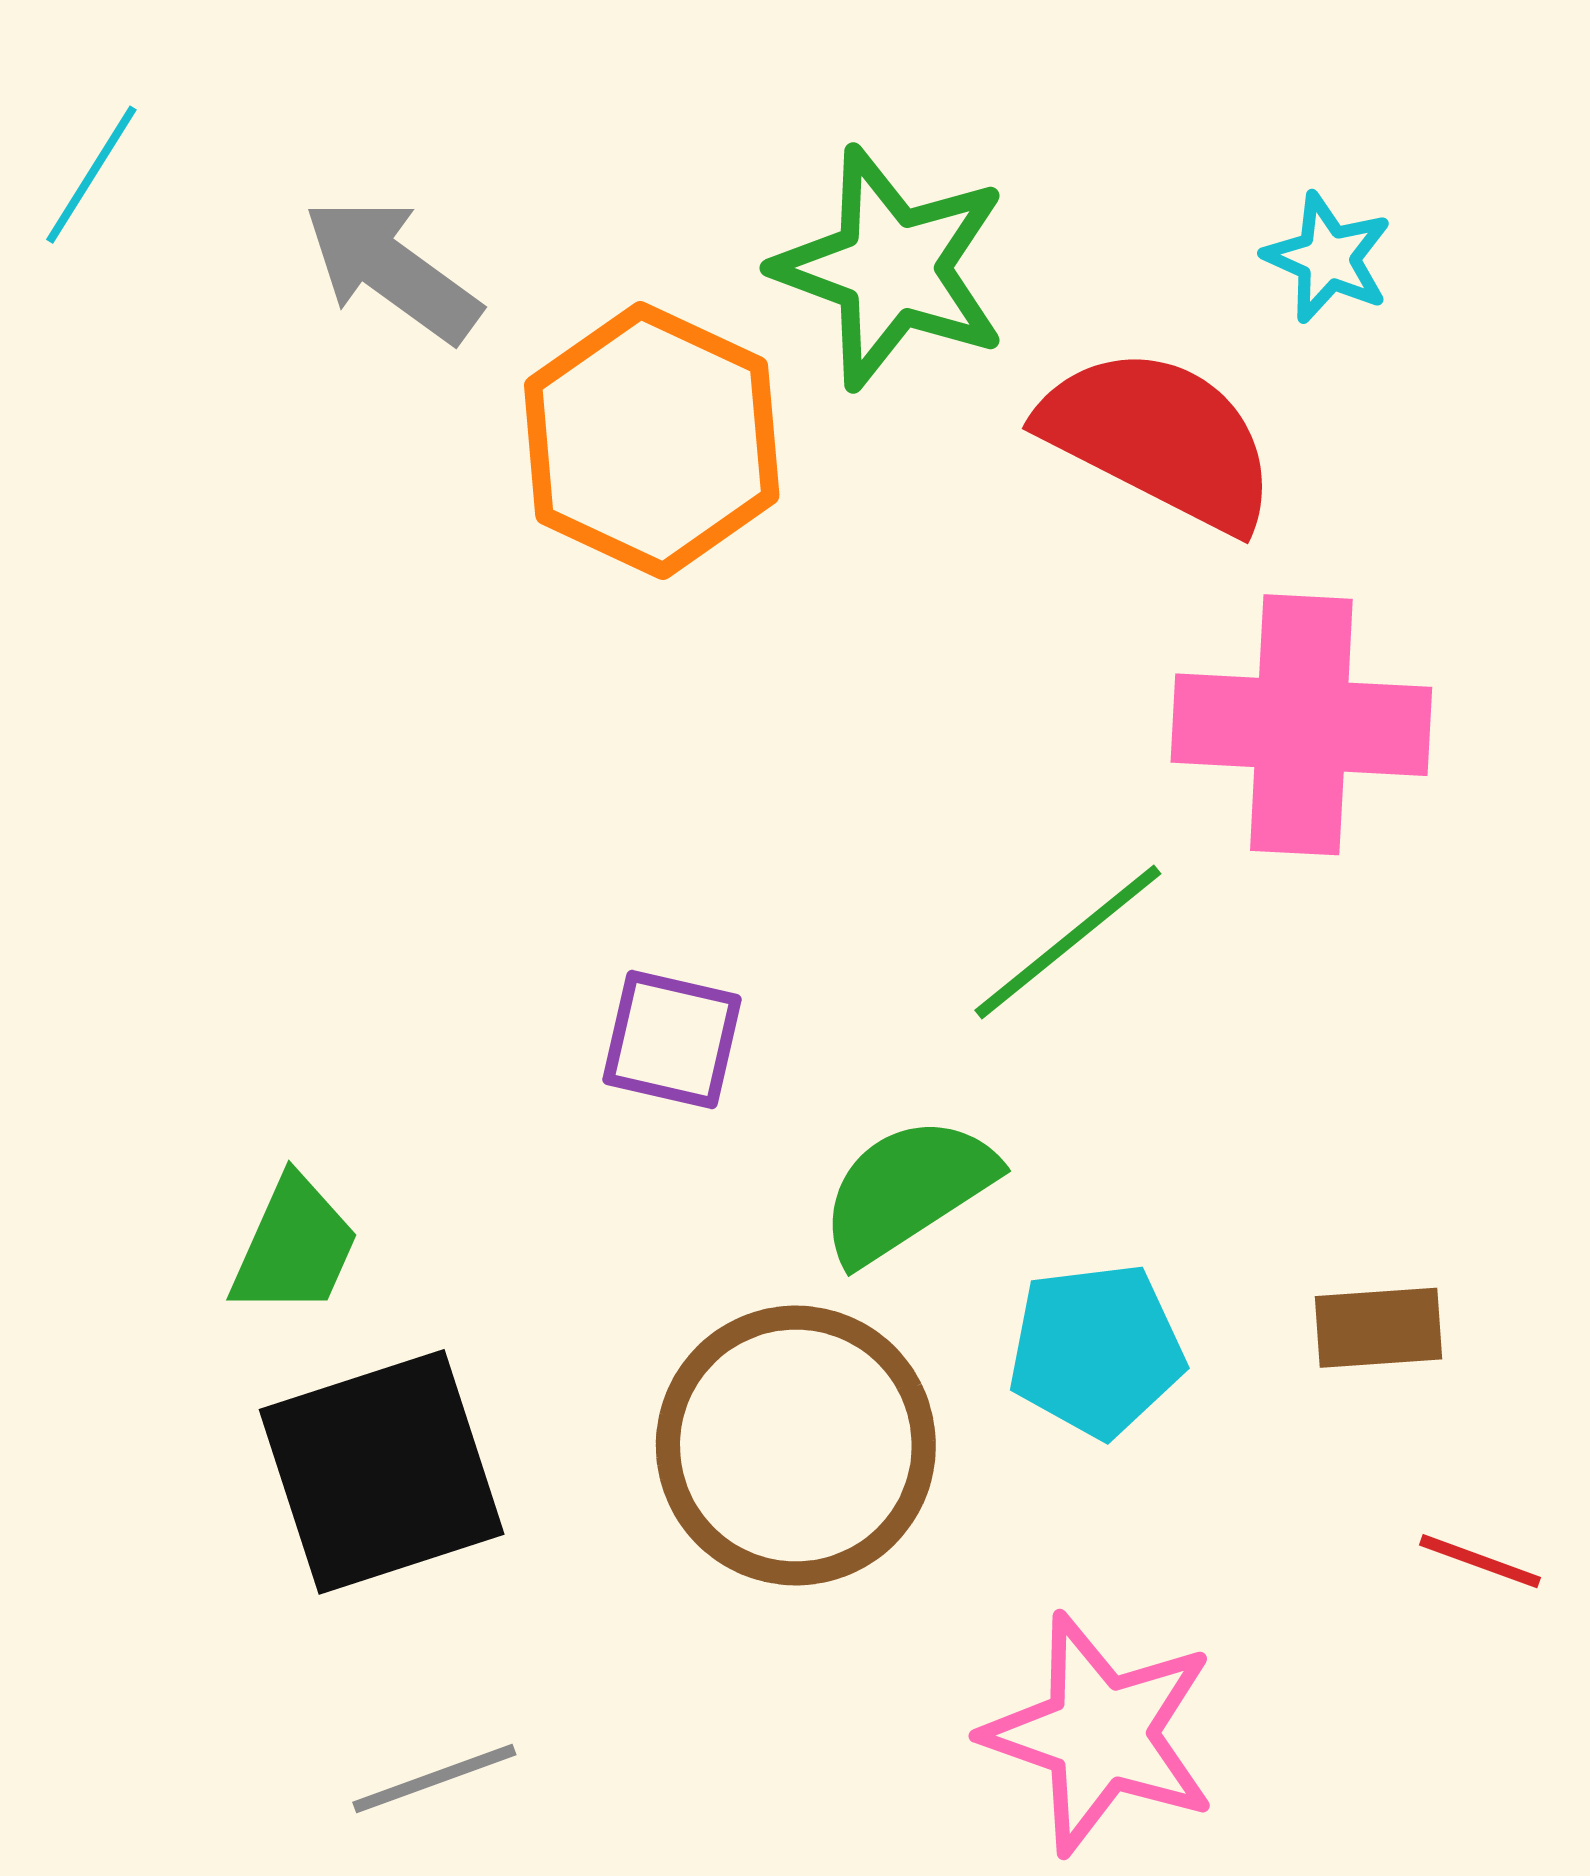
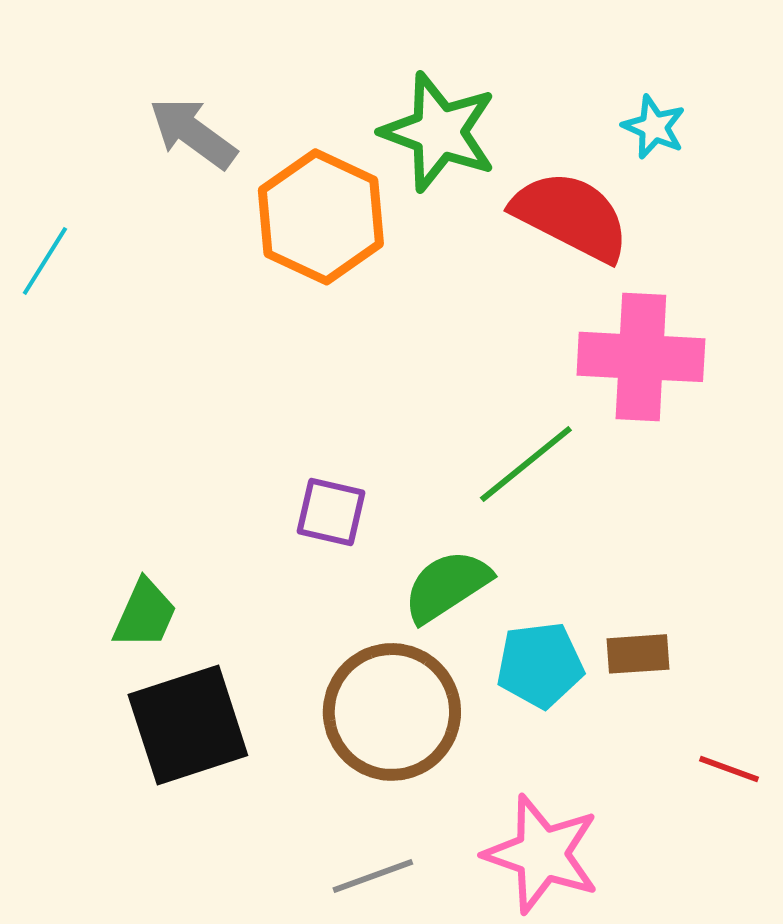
cyan line: (91, 175) -> (45, 261), moved
brown rectangle: (1378, 1328) -> (638, 654), moved
gray line: (434, 1778) -> (373, 876), moved

